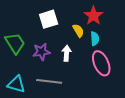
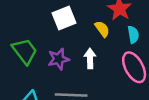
cyan semicircle: (95, 39) -> (133, 35), moved

